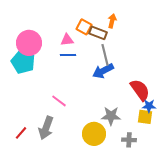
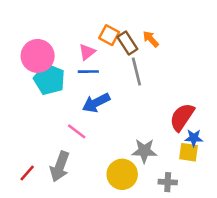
orange arrow: (112, 21) -> (151, 39), moved, turned -56
brown rectangle: (98, 33) -> (127, 43), turned 36
pink triangle: (67, 40) -> (87, 52), turned -32
cyan pentagon: (23, 62) -> (49, 79), moved
blue arrow: (103, 71) -> (96, 103), moved
red semicircle: (140, 90) -> (182, 117), turned -110

